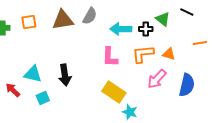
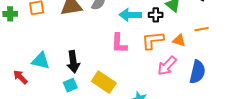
orange line: (200, 43) -> (201, 29), moved
yellow rectangle: (114, 92) -> (104, 82), moved
cyan square: (43, 98) -> (70, 85), moved

